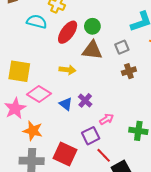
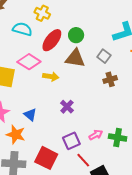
gray square: (122, 47) -> (104, 56), turned -32
pink diamond: (39, 94) -> (29, 62), moved
blue triangle: (66, 104) -> (30, 115), moved
pink arrow: (107, 119) -> (96, 135), moved

